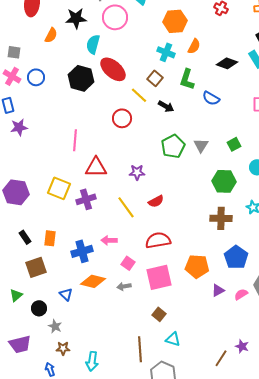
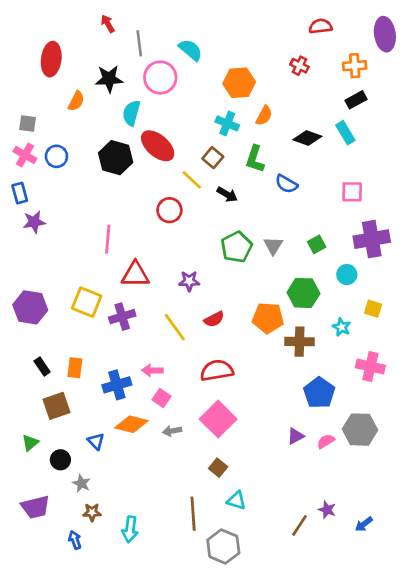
pink square: (128, 263) -> (162, 398), moved
orange pentagon: (197, 266) -> (268, 318), moved
pink square: (159, 277) -> (218, 419), turned -32

